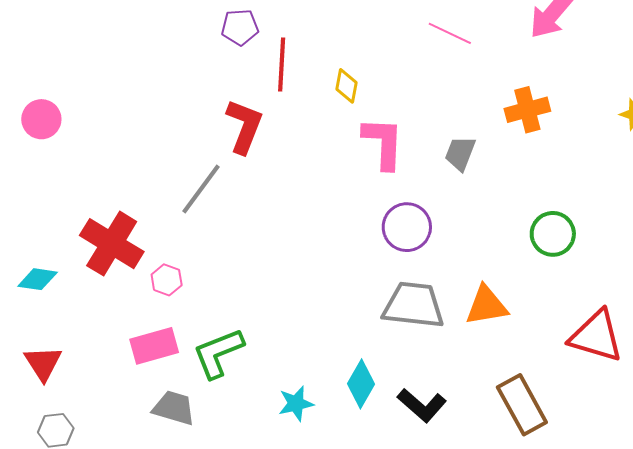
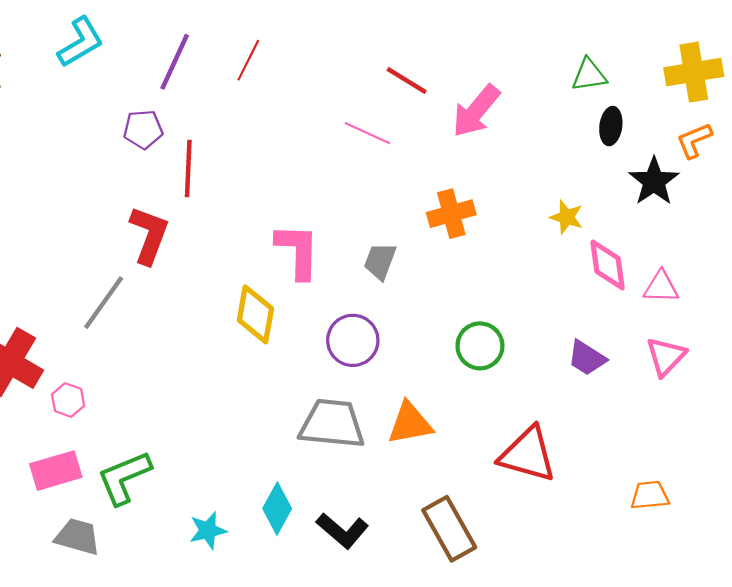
yellow diamond: (347, 86) -> (255, 314), moved, size x1.6
purple circle: (407, 227) -> (353, 340), moved

